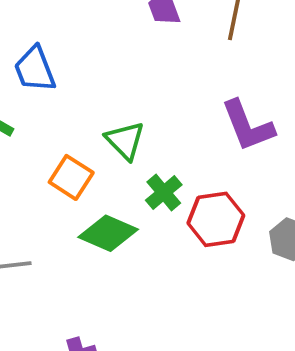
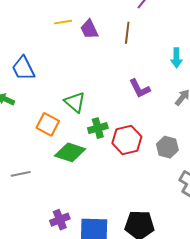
purple L-shape: (248, 126) -> (140, 89), size x0.7
green cross: (164, 192) -> (98, 128), turned 30

